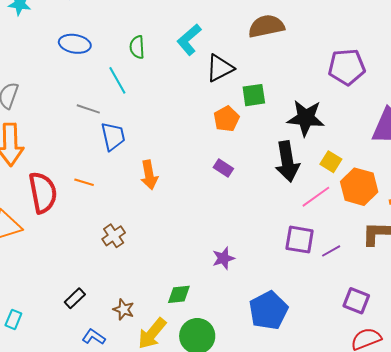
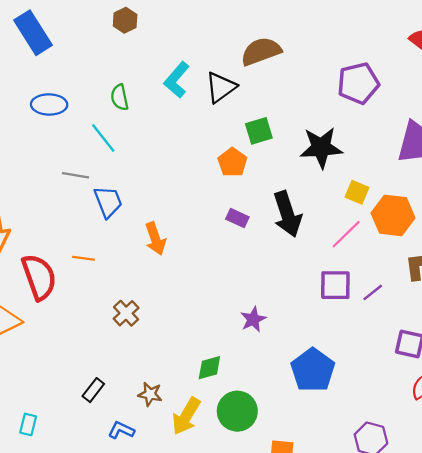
black triangle: (220, 68) -> (221, 87), moved
black arrow: (287, 161) -> (287, 214), moved

